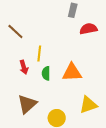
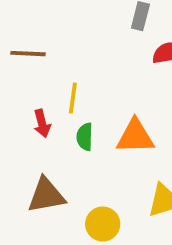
brown line: (15, 31) -> (28, 54), turned -42
brown triangle: (27, 104) -> (46, 195), turned 30

